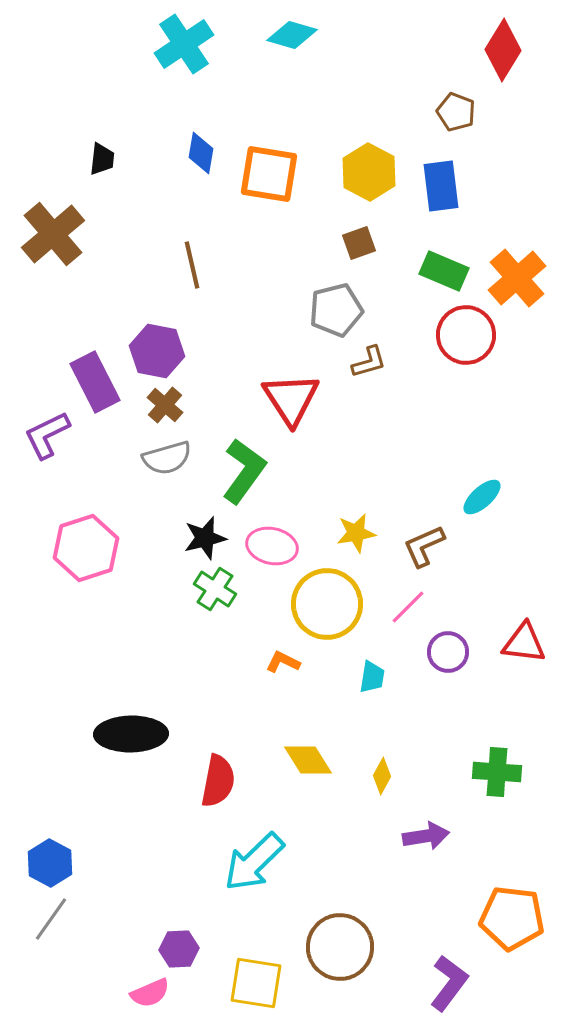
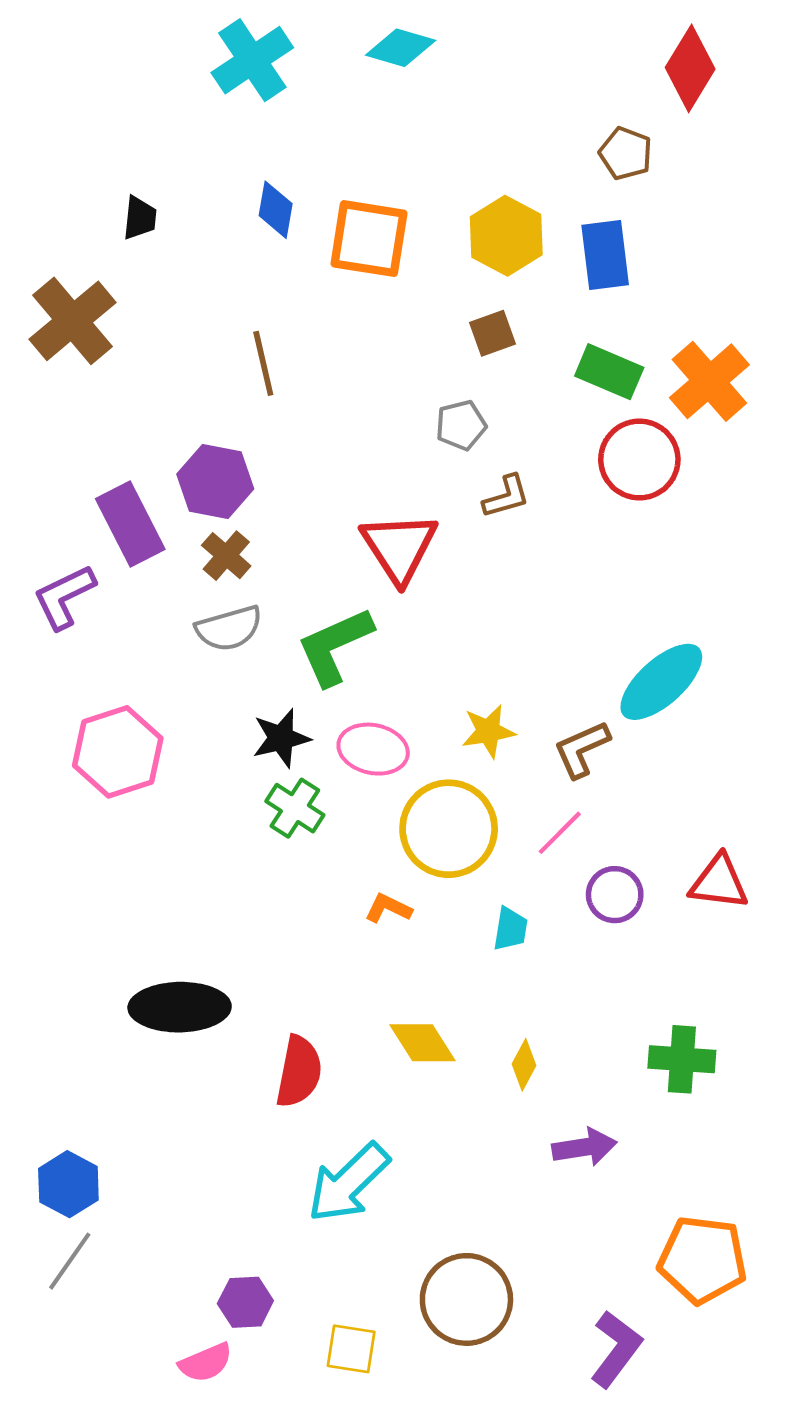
gray pentagon: (336, 310) -> (461, 425), size x0.7
green L-shape: (244, 471) -> (335, 646), turned -150
cyan ellipse: (482, 497) -> (661, 682), size x1.6
yellow square: (256, 983) -> (351, 1349), size x0.7

